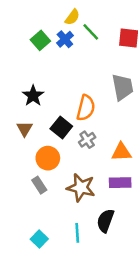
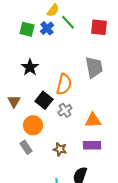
green square: (40, 40) -> (27, 29), turned -35
black star: (33, 96) -> (30, 67), moved
brown star: (81, 188) -> (60, 149), size x0.6

